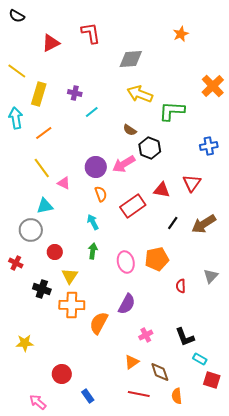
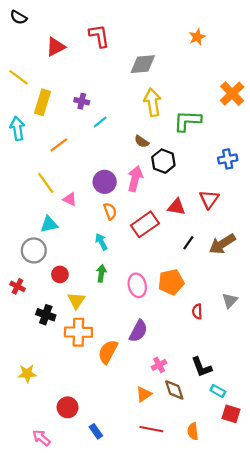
yellow arrow: (140, 94) -> (153, 102), turned 60
orange line: (44, 133) -> (59, 145), moved
pink arrow: (124, 164) -> (135, 179), turned 135
brown diamond: (160, 372) -> (174, 390), moved

